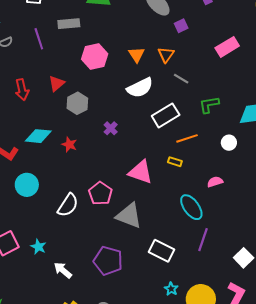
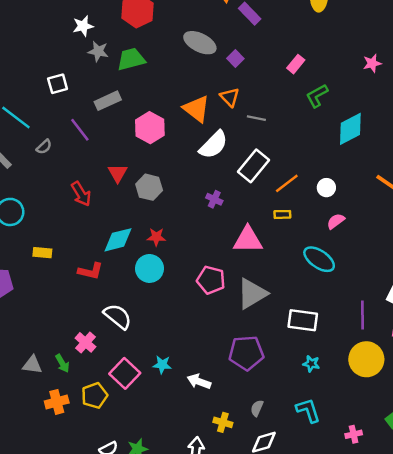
pink rectangle: (227, 47) -> (296, 64), size x0.7
orange triangle: (137, 55) -> (197, 109), size x1.4
green L-shape: (209, 105) -> (317, 96), moved
purple cross: (111, 128) -> (214, 199), moved
white circle: (229, 143) -> (326, 188), moved
cyan circle: (27, 185) -> (149, 268), moved
white semicircle: (68, 205) -> (118, 316), moved, turned -65
gray triangle: (129, 216) -> (252, 294), turned -32
purple line: (203, 240) -> (363, 315), moved
cyan star: (171, 289) -> (311, 364), moved

